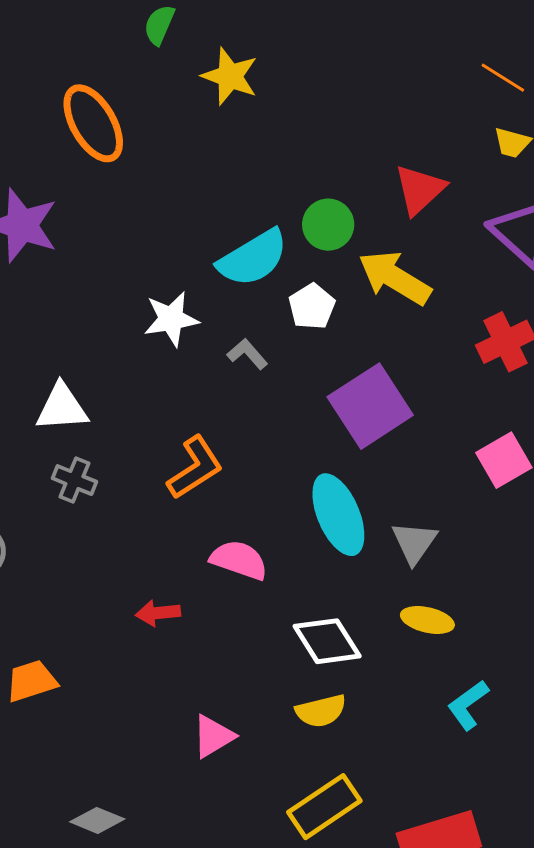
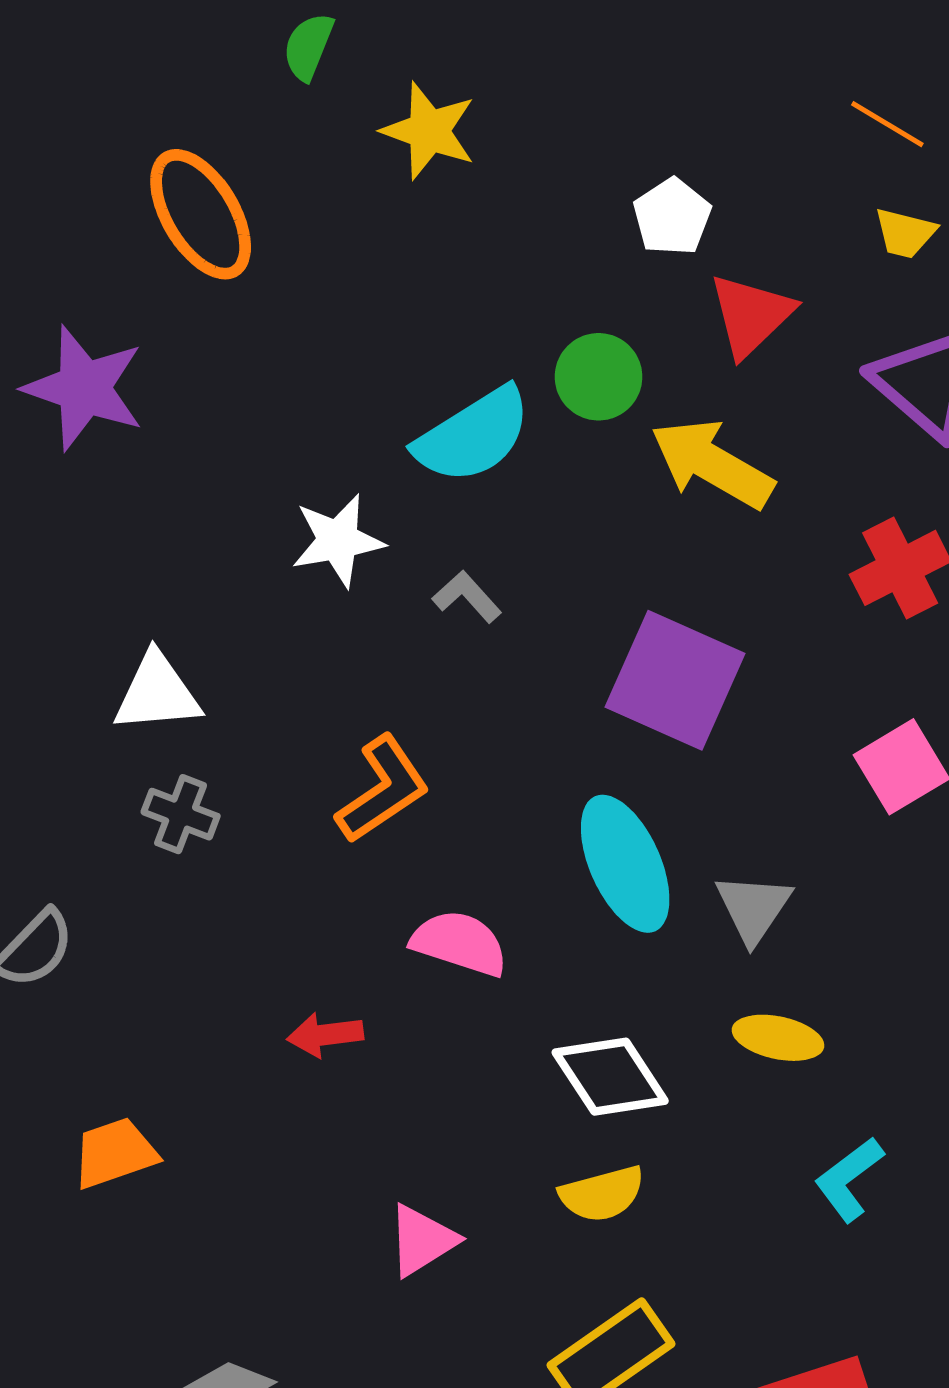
white pentagon: (312, 306) -> (672, 217), moved
purple square: (370, 406) -> (675, 680), turned -32

